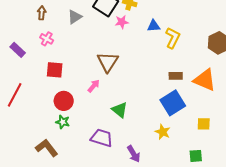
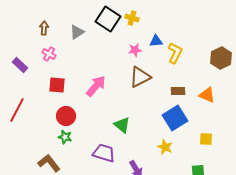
pink star: (122, 22) -> (135, 50), moved
brown triangle: (108, 62) -> (140, 77), moved, turned 30
orange triangle: (205, 80) -> (207, 95), size x0.7
pink arrow: (94, 86) -> (96, 86), moved, size x1.6

